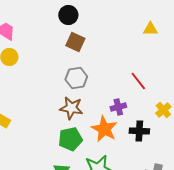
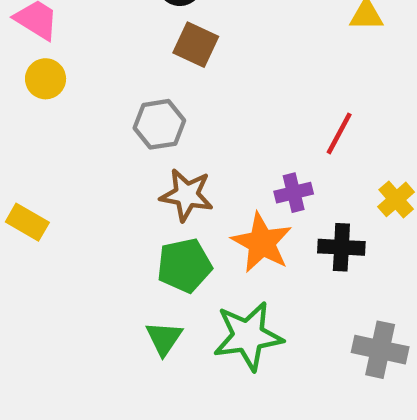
gray hexagon: (76, 78) -> (159, 124), moved
red line: (138, 81) -> (339, 133), turned 66

